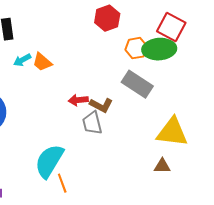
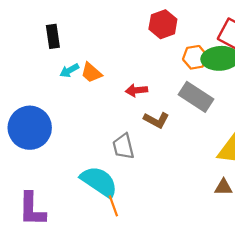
red arrow: (78, 100) -> (137, 90), moved
gray trapezoid: (92, 123) -> (123, 146), moved
cyan semicircle: (49, 161) -> (99, 182), turned 93

